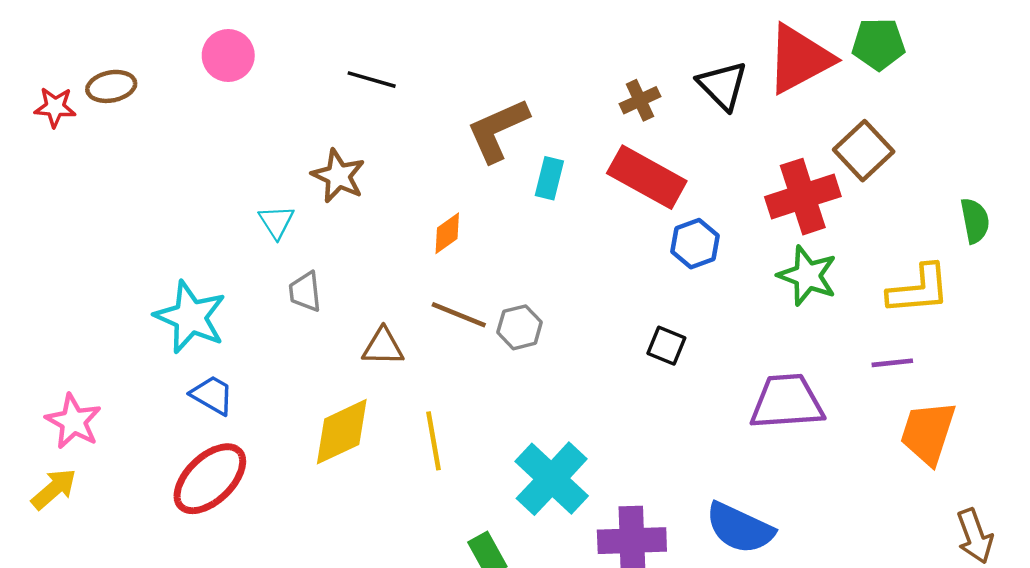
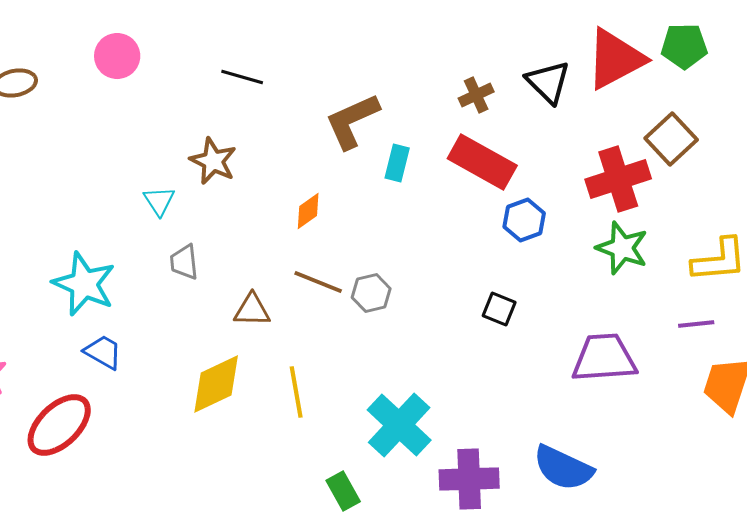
red ellipse: (210, 479) -> (59, 425), moved

